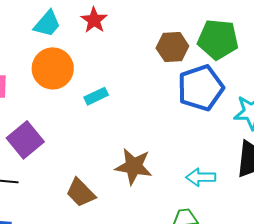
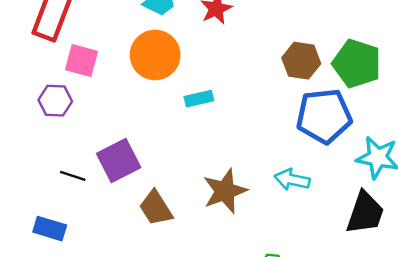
purple square: (25, 140) -> (119, 160), moved
brown star: (134, 166) -> (225, 191), turned 30
cyan arrow: (201, 177) -> (292, 180), moved

